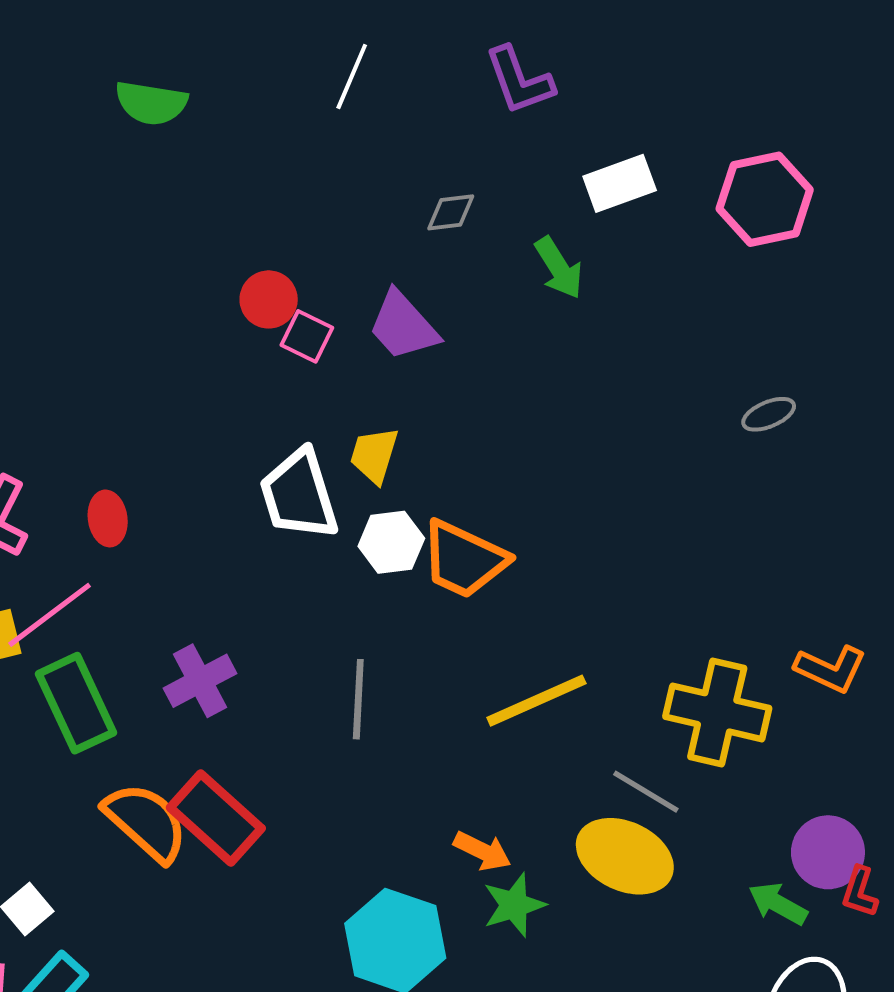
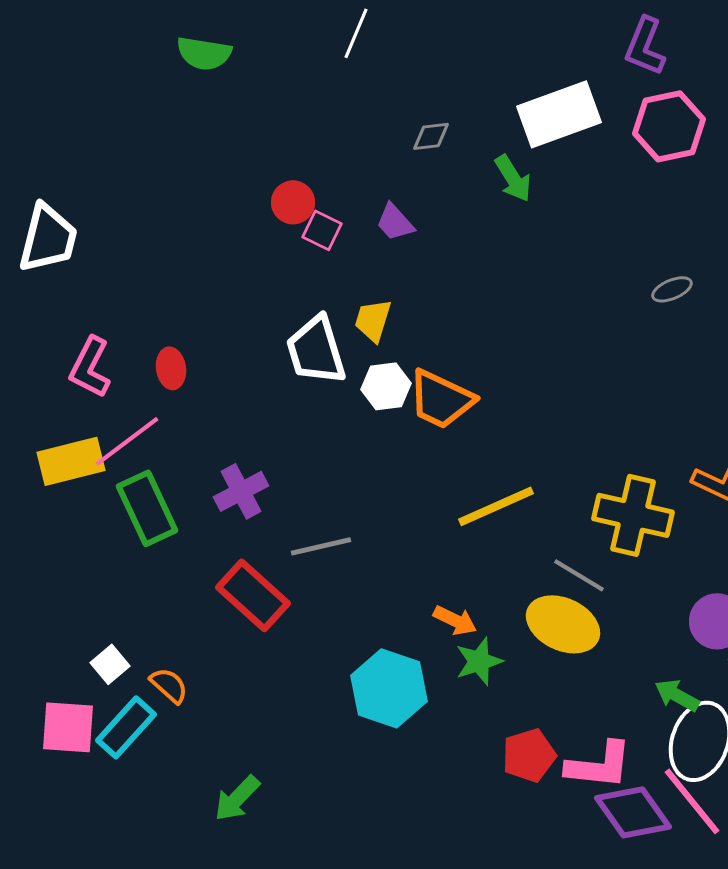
purple L-shape: (519, 80) -> (645, 46), moved, turned 42
white rectangle: (620, 183) -> (559, 114), size x1.5
purple trapezoid: (403, 326) -> (395, 222), size x0.7
gray line: (358, 699) -> (321, 546), moved, turned 74
orange semicircle: (146, 822) -> (169, 685), moved, size x0.6
green arrow: (778, 904) -> (677, 695), moved

